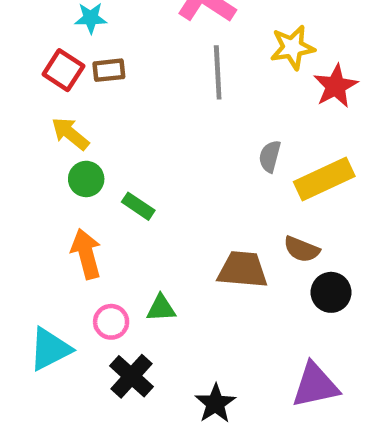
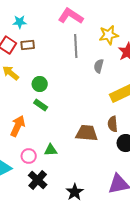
gray semicircle: (270, 156) -> (99, 66), moved
green circle: (86, 179) -> (40, 84), moved
brown semicircle: (302, 249) -> (113, 124), turned 63
orange arrow: (86, 254) -> (18, 126), turned 40

